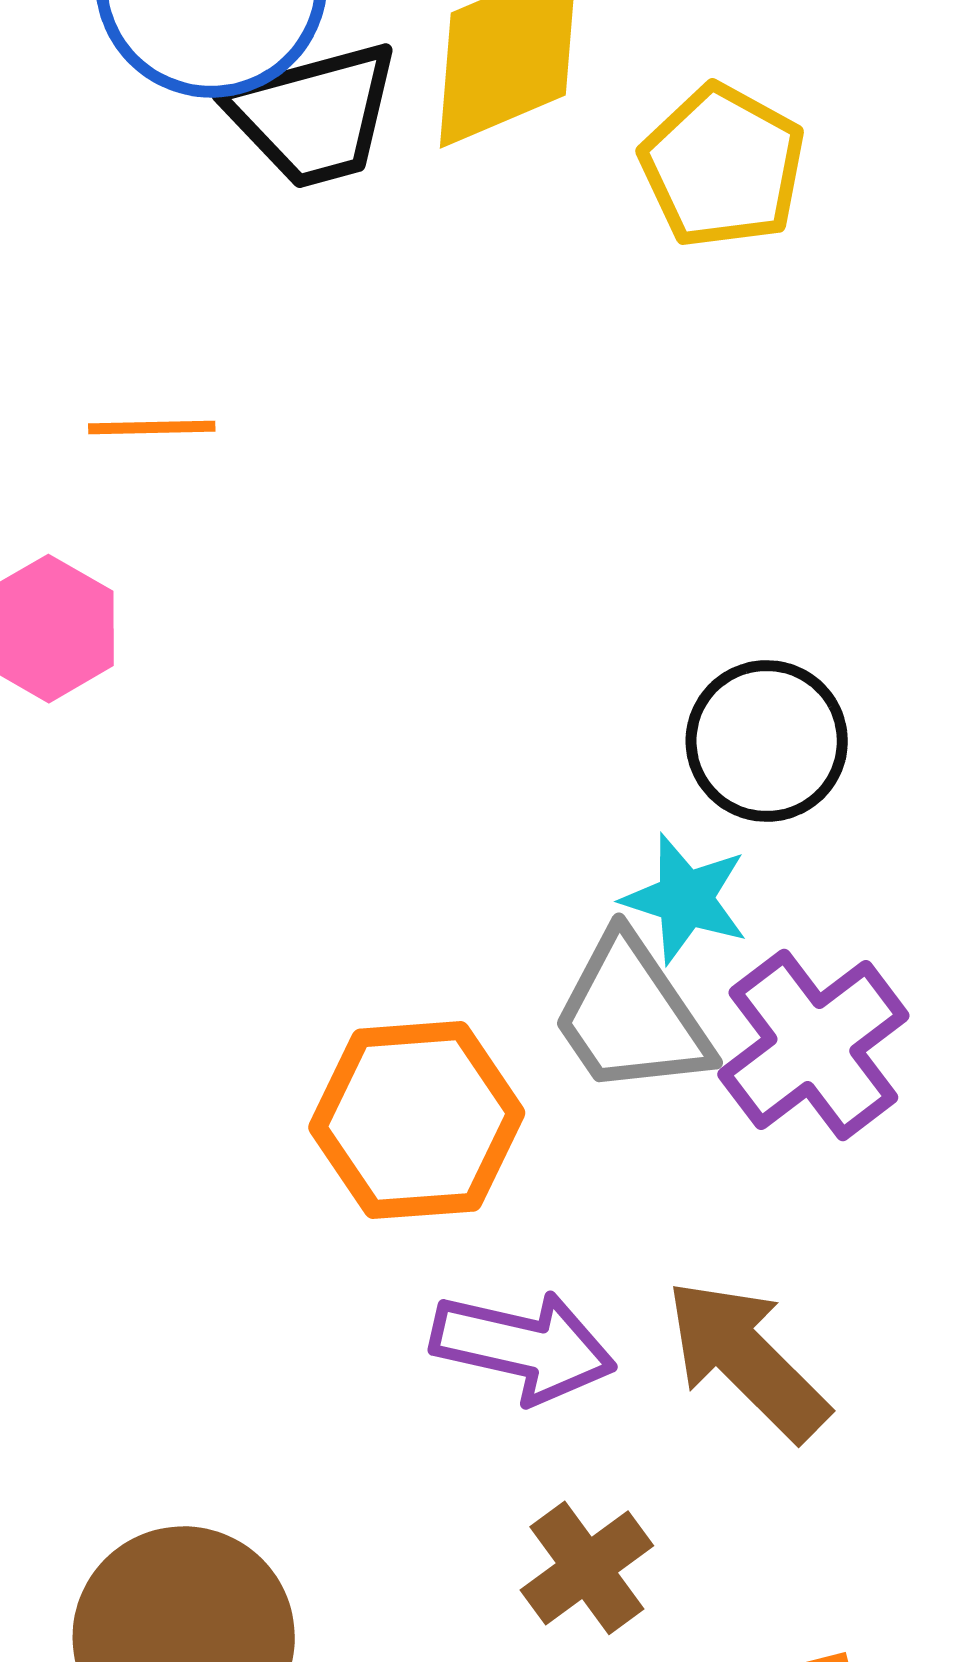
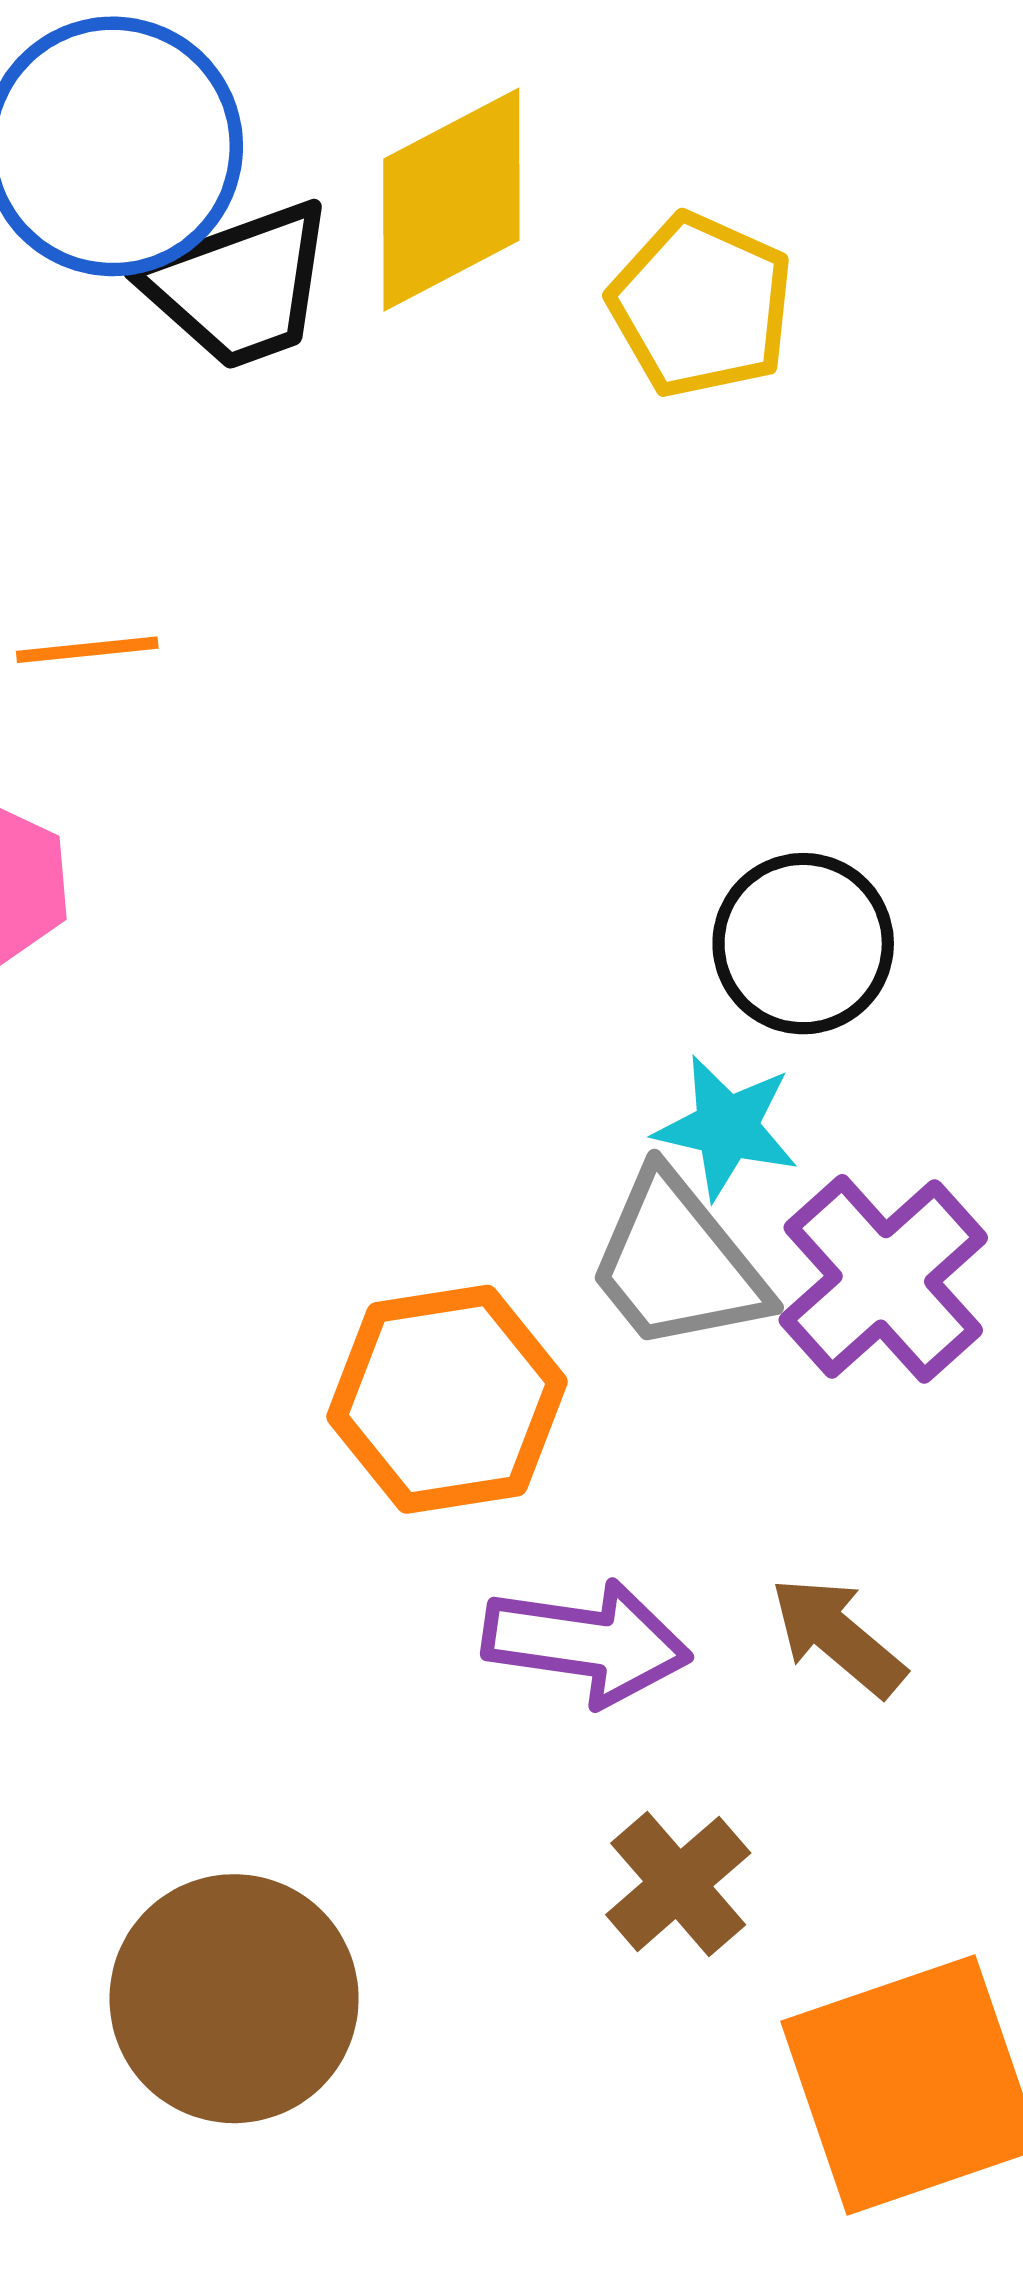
brown arrow: (747, 1360) -> (838, 1636), size x0.7

